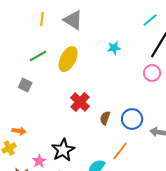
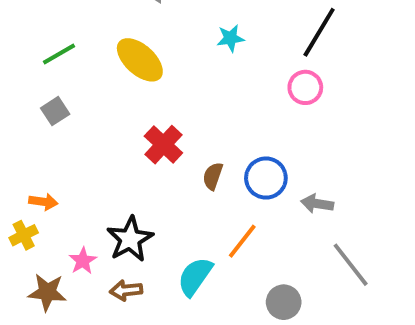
green line: (38, 56) -> (59, 54), moved
yellow ellipse: (68, 59) -> (140, 60), turned -75
gray square: (25, 85) -> (55, 111), turned 32

